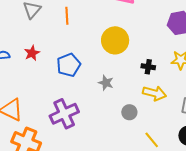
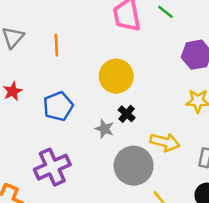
black cross: (148, 67) -> (127, 114), moved, turned 32
gray circle: (129, 112) -> (134, 166), size x2.0

